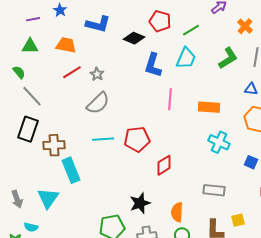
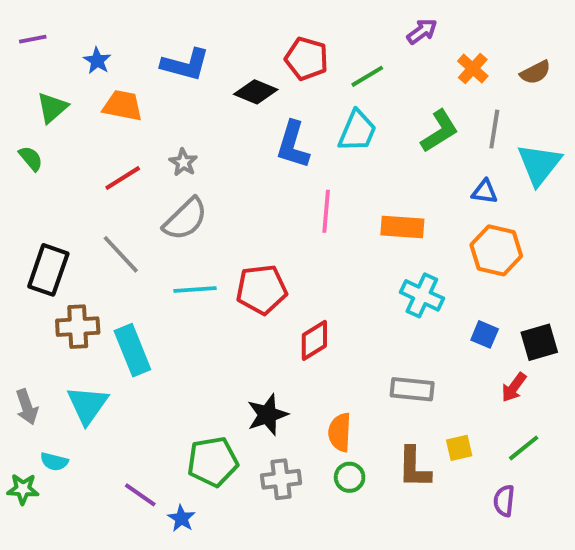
blue star: (60, 10) -> (97, 61), moved
purple line: (33, 19) -> (33, 39), moved
green triangle: (30, 46) -> (52, 108), turned -42
red line: (72, 72) -> (123, 178), moved
gray line: (32, 96) -> (121, 254), moved
brown cross: (54, 145) -> (78, 327), moved

